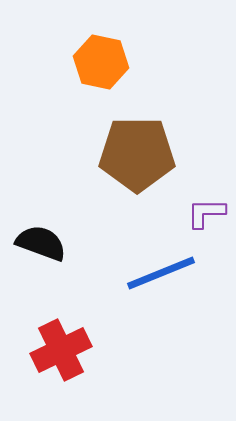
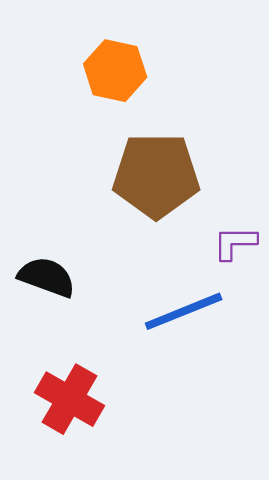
red cross: (61, 350) -> (69, 399), turned -34

